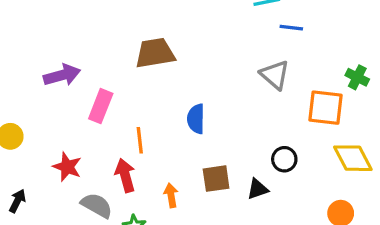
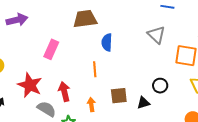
purple arrow: (62, 75) -> (17, 20), moved
blue semicircle: (196, 119) -> (107, 42), moved
orange line: (140, 140) -> (95, 69), moved
red star: (67, 167) -> (30, 85), size x1.4

